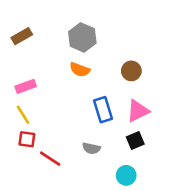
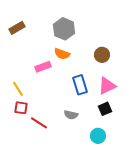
pink rectangle: (26, 86) -> (43, 67), moved

